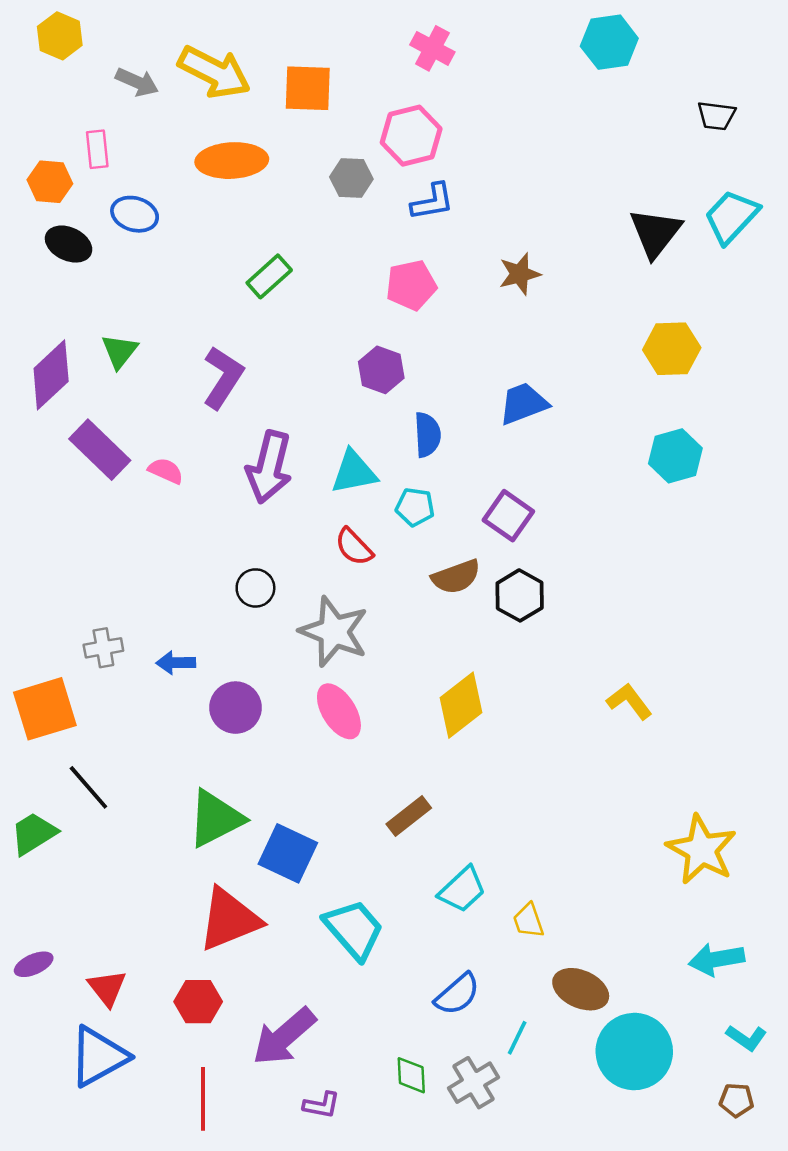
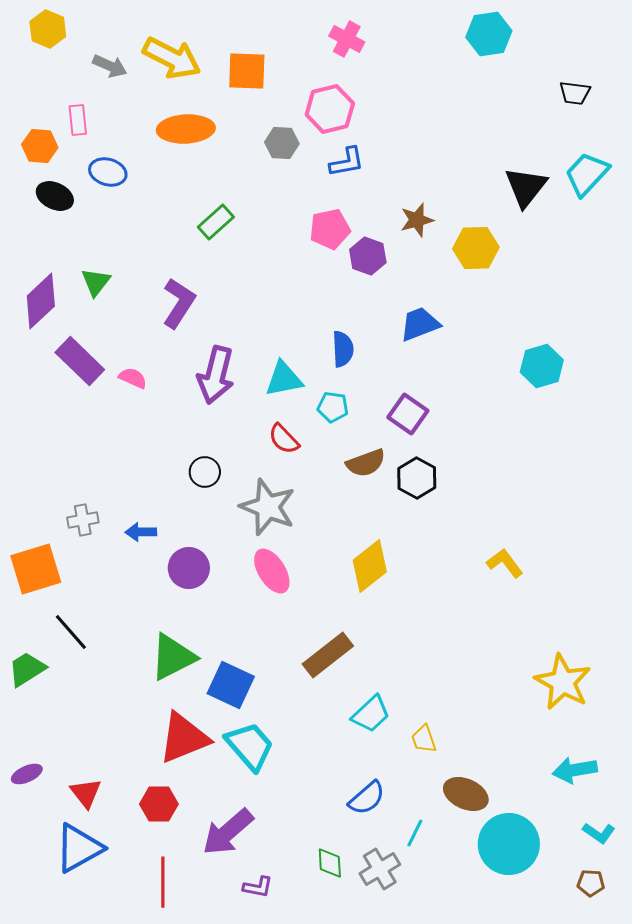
yellow hexagon: (672, 349) -> (476, 248), moved
purple hexagon: (381, 370) -> (368, 256), moved
brown rectangle: (409, 816) -> (328, 655), size x1.4
cyan trapezoid: (354, 929) -> (250, 746), moved

